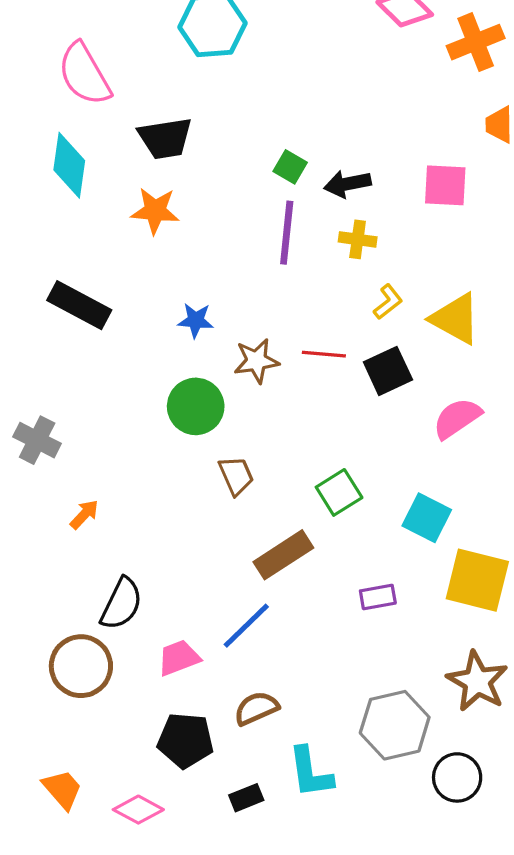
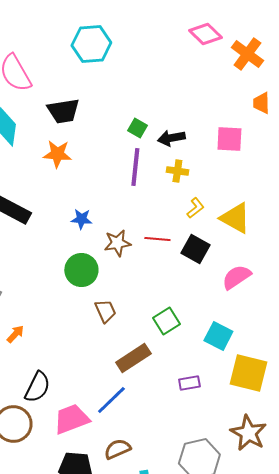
orange cross: (476, 42) -> (247, 54), turned -32
black square: (388, 371) -> (195, 249), turned -36
pink trapezoid: (179, 658) -> (71, 419), size x1.4

